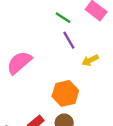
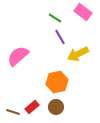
yellow arrow: (90, 60) -> (78, 54), size x1.5

